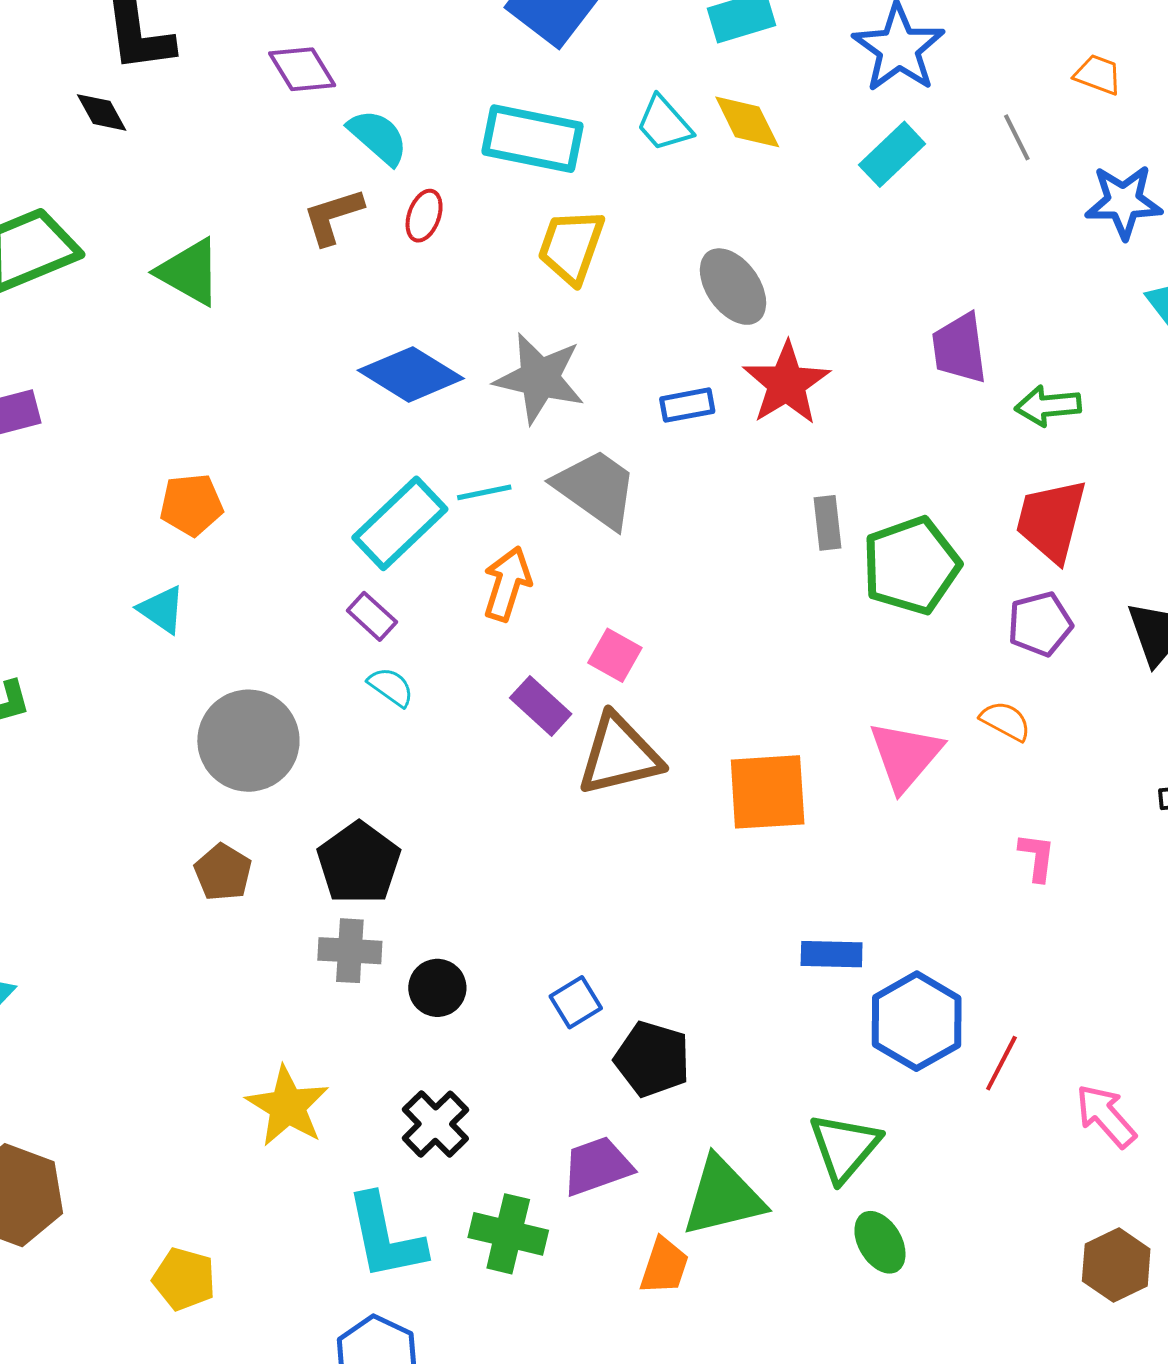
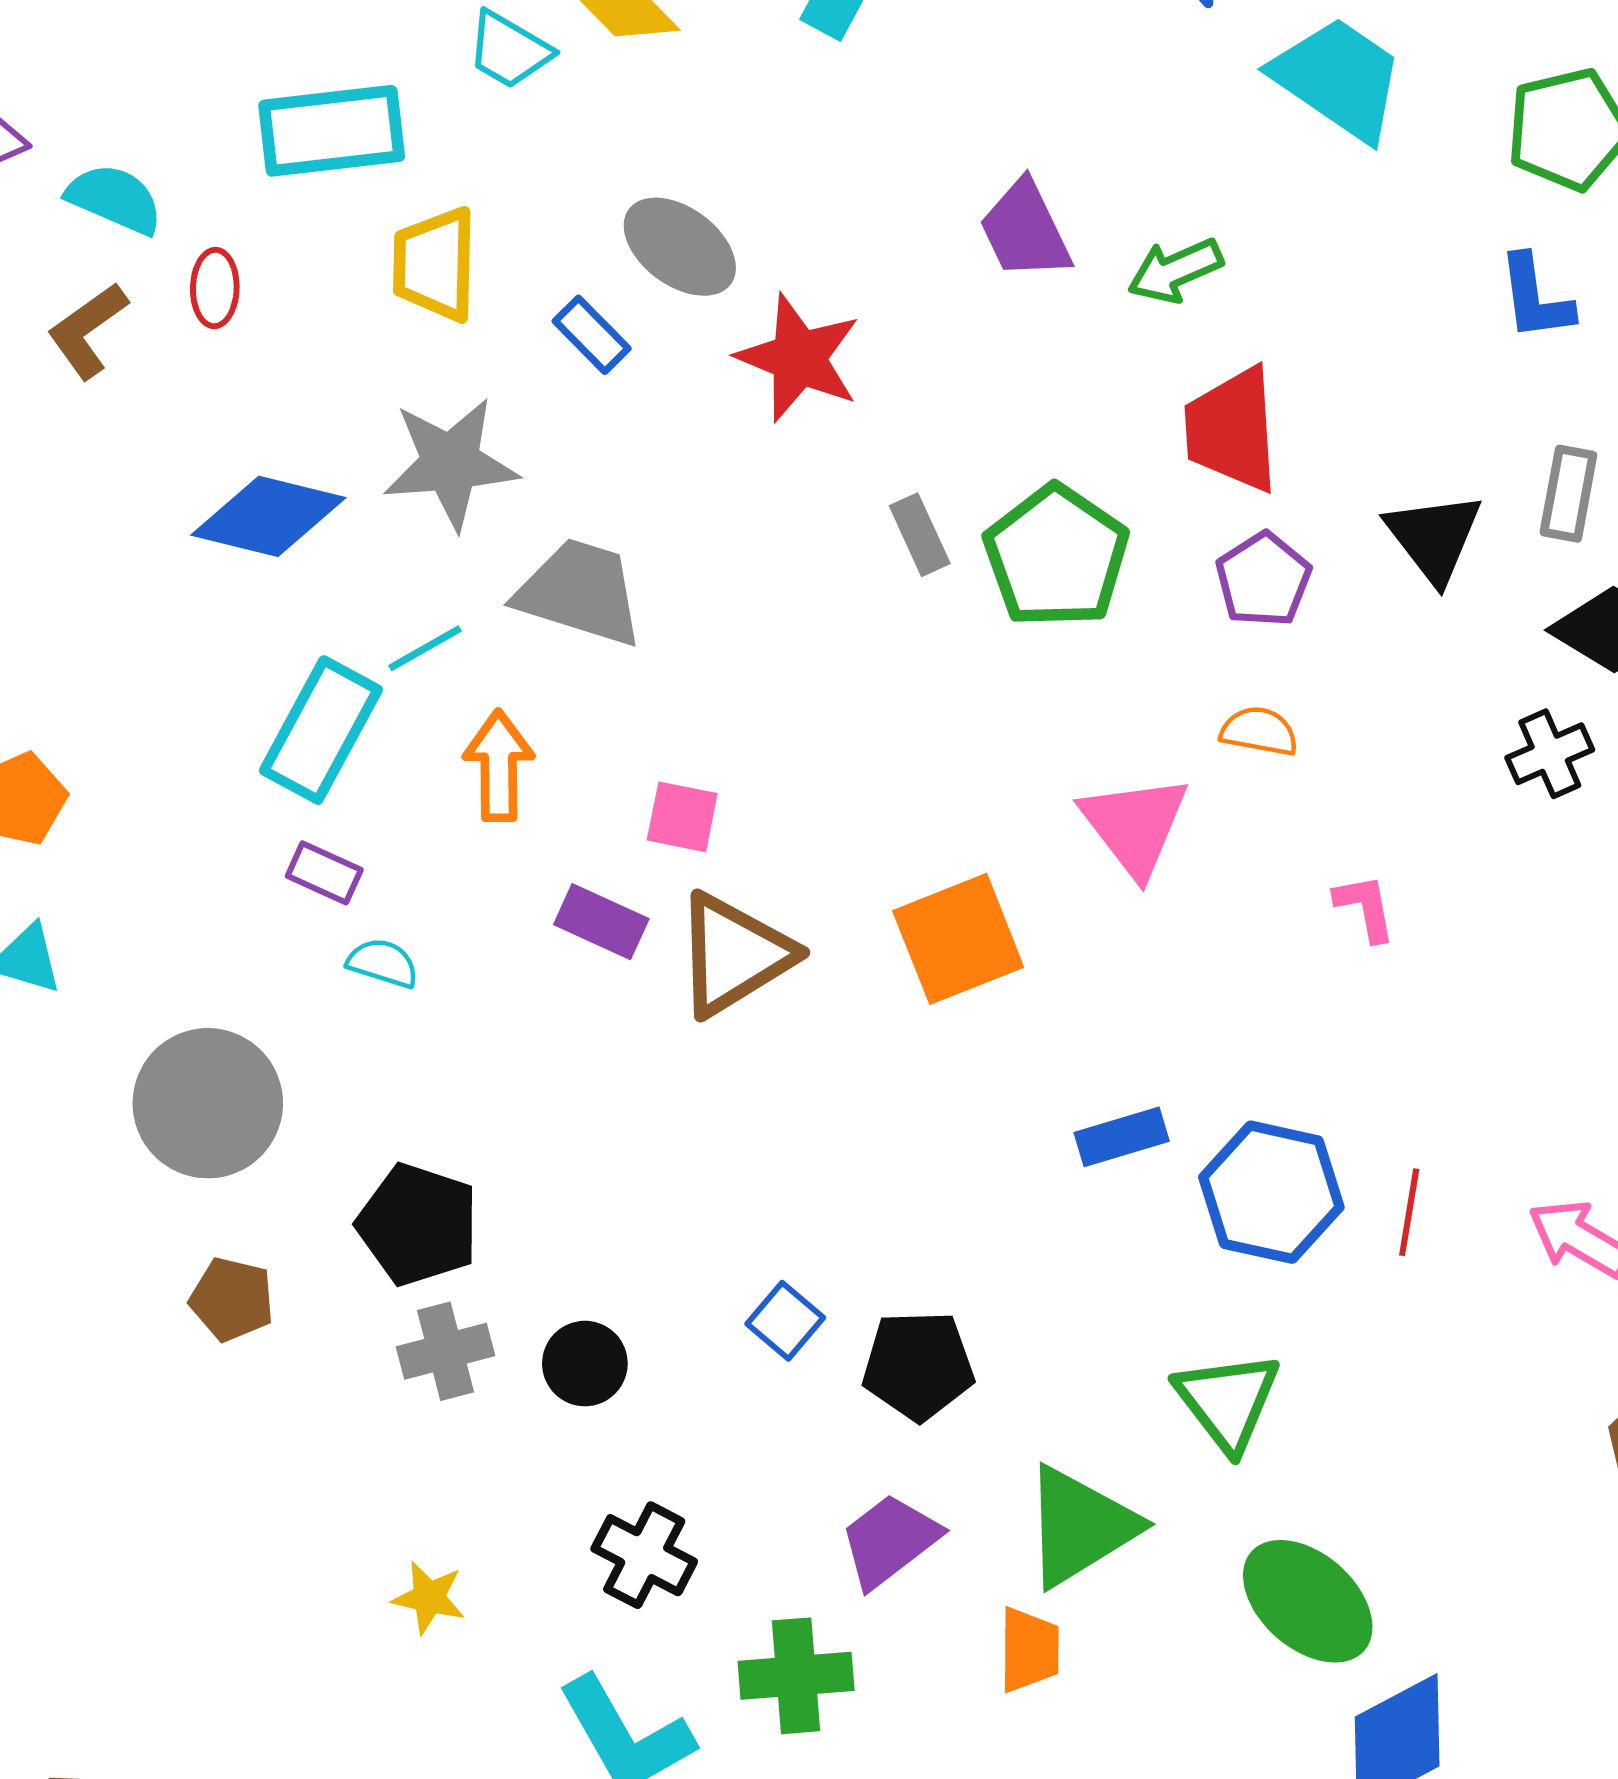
blue rectangle: (687, 405) -> (592, 335), moved, turned 74
yellow star: (287, 1106) -> (429, 1598), size x0.6
green ellipse: (880, 1242) -> (1308, 1601), moved, size x1.5

